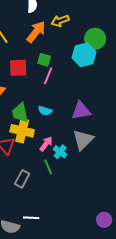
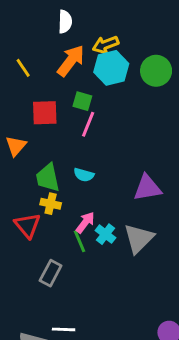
cyan hexagon: (84, 55) -> (111, 68), moved
purple triangle: (81, 111) -> (147, 188), moved
yellow cross: (22, 131) -> (51, 204), size x0.6
gray triangle: (83, 140) -> (139, 238), moved
green line: (48, 167) -> (79, 241), moved

